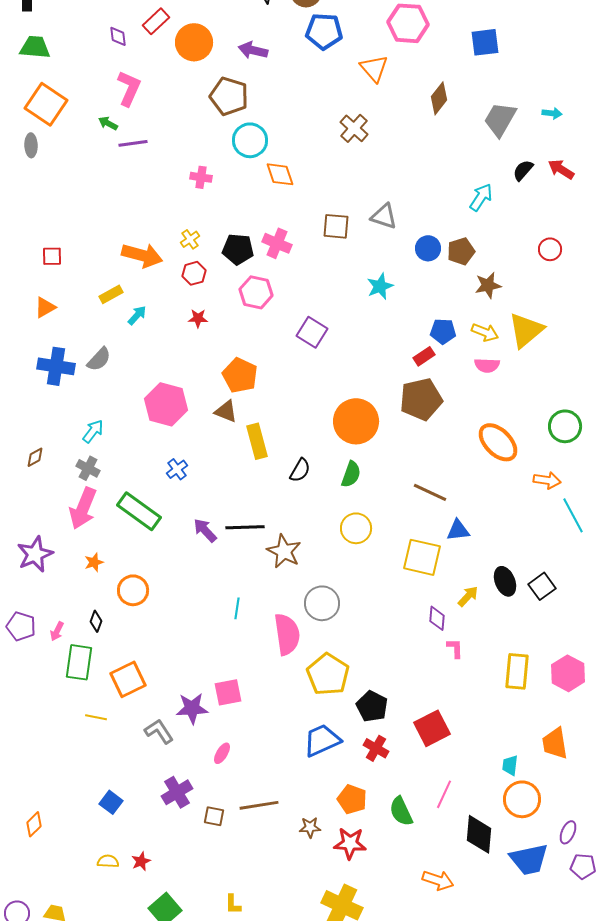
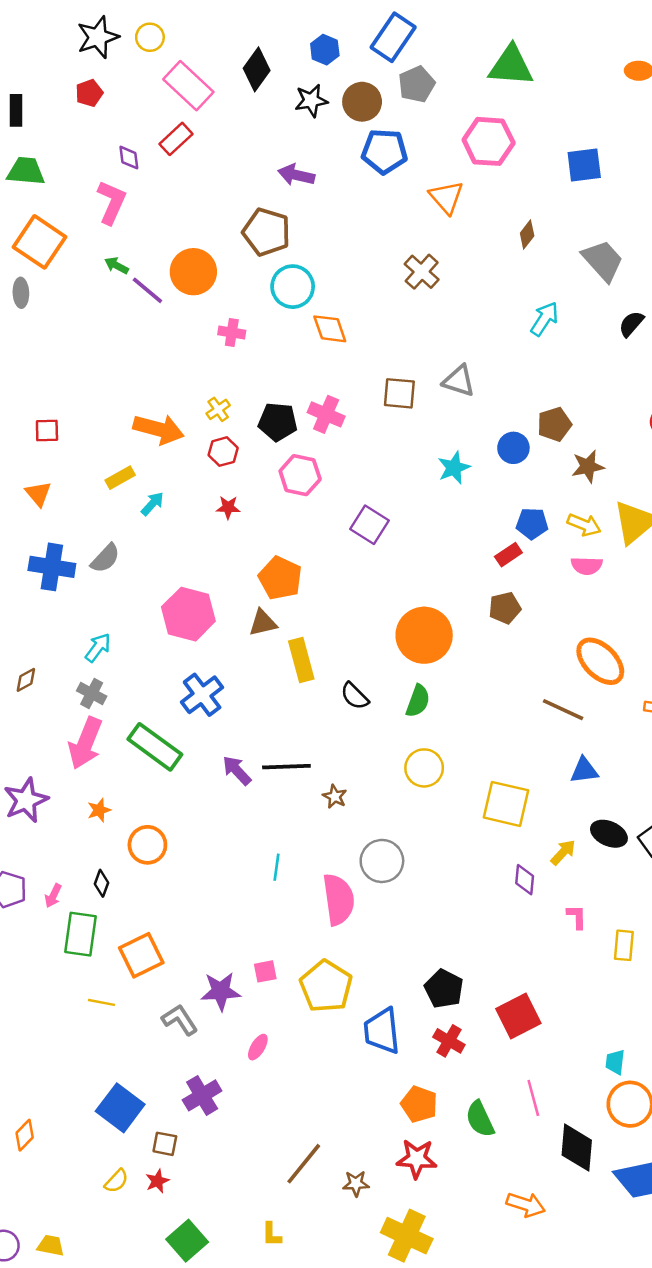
orange circle: (194, 42) -> (193, 272), moved
pink L-shape: (129, 88) -> (111, 202), moved
brown diamond: (439, 98) -> (527, 234), size x0.7
gray trapezoid: (500, 119) -> (603, 261), turned 108
purple line: (133, 143) -> (147, 290), turned 48
cyan arrow: (481, 197) -> (544, 319), moved
blue circle: (428, 248) -> (513, 448), moved
orange triangle: (45, 307) -> (38, 494), turned -40
brown pentagon: (421, 399) -> (505, 608), size x0.6
brown triangle: (226, 411) -> (263, 623), turned -35
blue cross: (177, 469) -> (202, 695), size x1.6
black semicircle: (300, 470) -> (355, 696), turned 105
brown line: (430, 492) -> (563, 710), moved
blue triangle: (458, 530) -> (584, 770), moved
brown star: (284, 551) -> (335, 796), size x0.6
black ellipse: (505, 581) -> (609, 834), turned -44
pink L-shape: (455, 648) -> (577, 917), moved
yellow rectangle: (517, 671) -> (624, 945), size x0.7
yellow pentagon: (328, 674) -> (326, 986), moved
pink square: (228, 692) -> (265, 971), size x0.7
blue trapezoid: (322, 740) -> (382, 1031), turned -72
pink line: (444, 794) -> (533, 1098), turned -40
blue square: (111, 802) -> (120, 1108), size x1.6
brown line: (259, 805) -> (304, 1164), moved, turned -42
brown square: (214, 816) -> (165, 1144), moved
brown star: (310, 827) -> (356, 1184), moved
yellow semicircle: (108, 861) -> (116, 1181), turned 130

